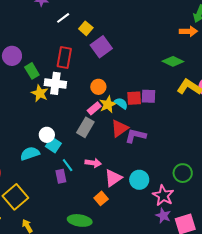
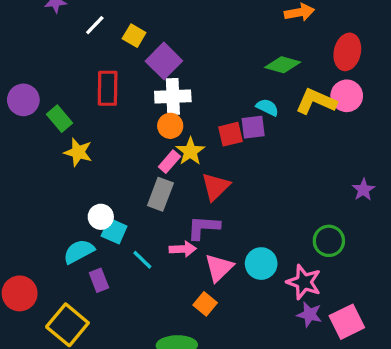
white cross: (55, 83) -> (173, 96), moved
cyan semicircle: (121, 103) -> (267, 107), moved
purple L-shape: (136, 136) -> (203, 227), moved
purple rectangle: (61, 176) -> (99, 280), moved

